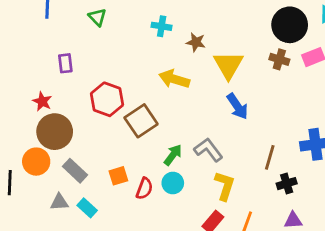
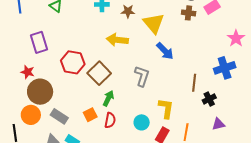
purple rectangle: (65, 63) -> (39, 42), size x1.5
gray L-shape: (208, 150) -> (142, 76), moved, turned 65
green arrow: (173, 155) -> (108, 98), moved
cyan circle: (173, 183) -> (142, 122), moved

